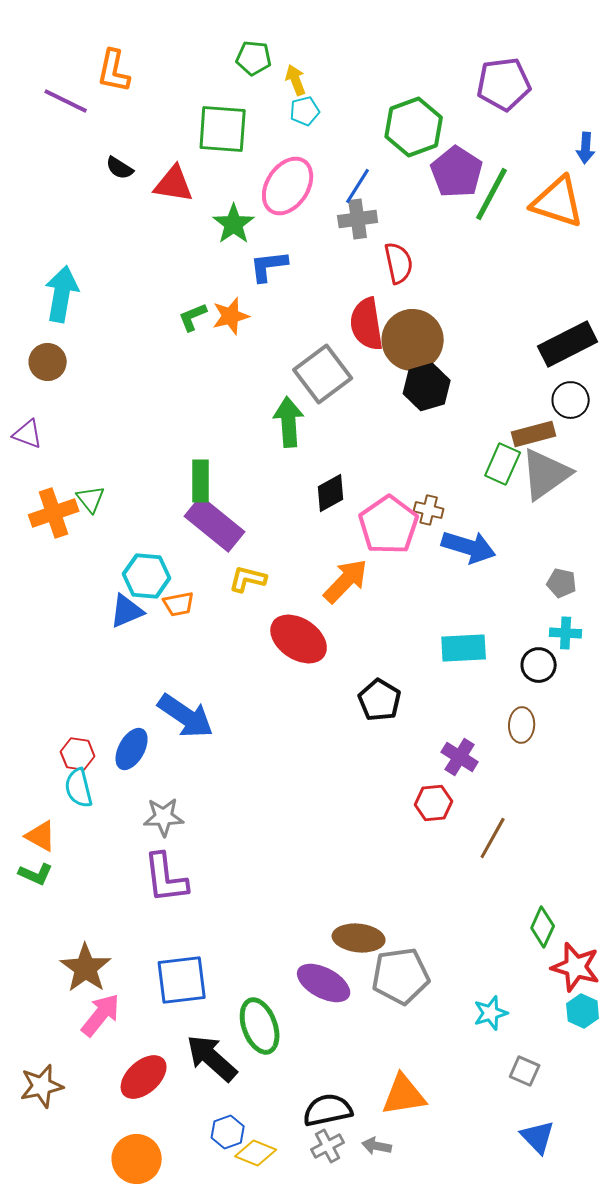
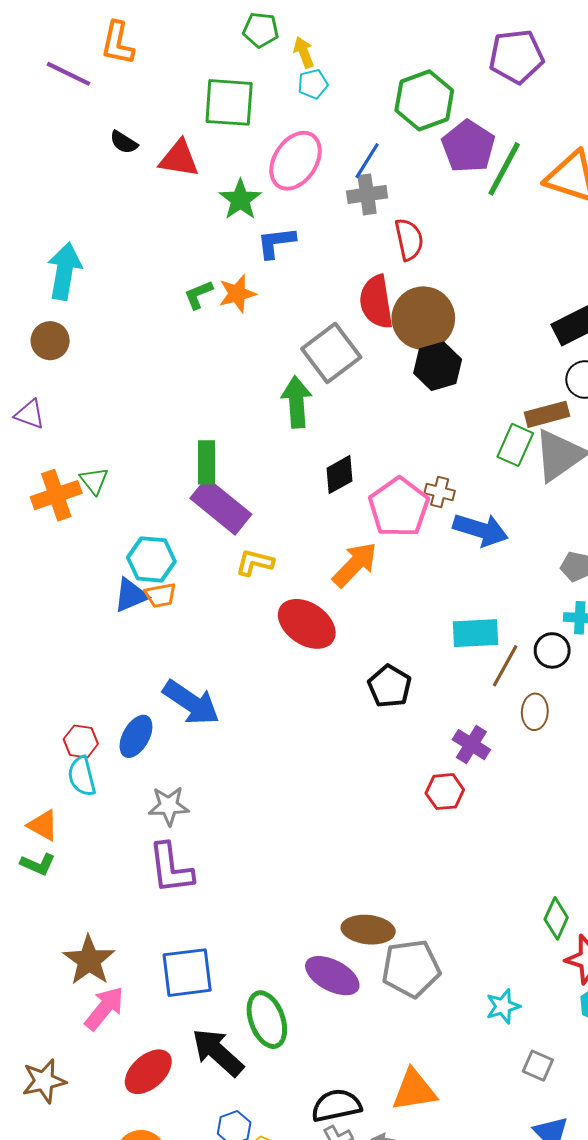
orange trapezoid: (179, 604) -> (161, 595), moved
brown line: (493, 838) -> (505, 666), moved

